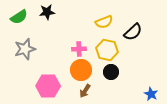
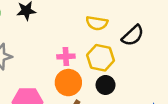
yellow semicircle: (104, 22) -> (97, 23), turned 30

